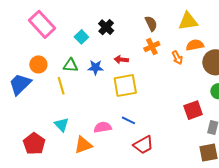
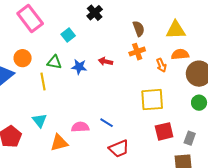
black cross: (106, 27) -> (95, 13), moved
yellow square: (125, 85) -> (152, 100), moved
red square: (193, 110) -> (164, 131), moved

